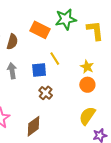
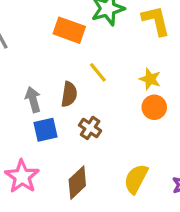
brown semicircle: (12, 42) -> (69, 94), moved
blue square: (39, 70) -> (45, 130), moved
yellow semicircle: (87, 116) -> (136, 179), moved

